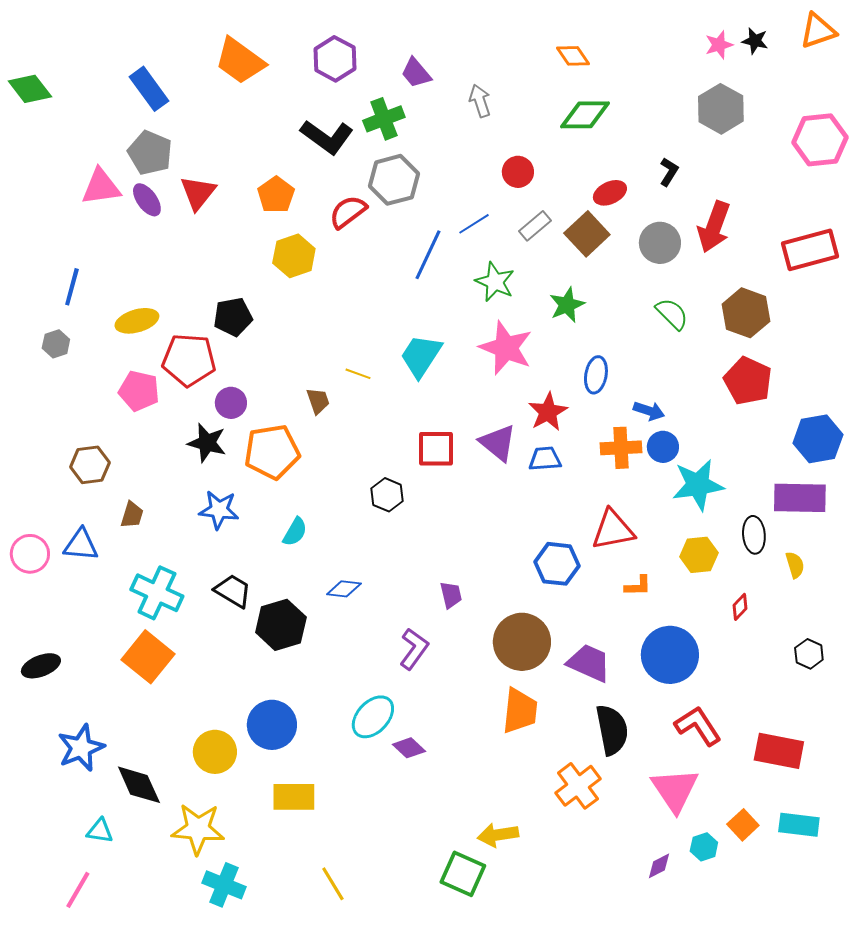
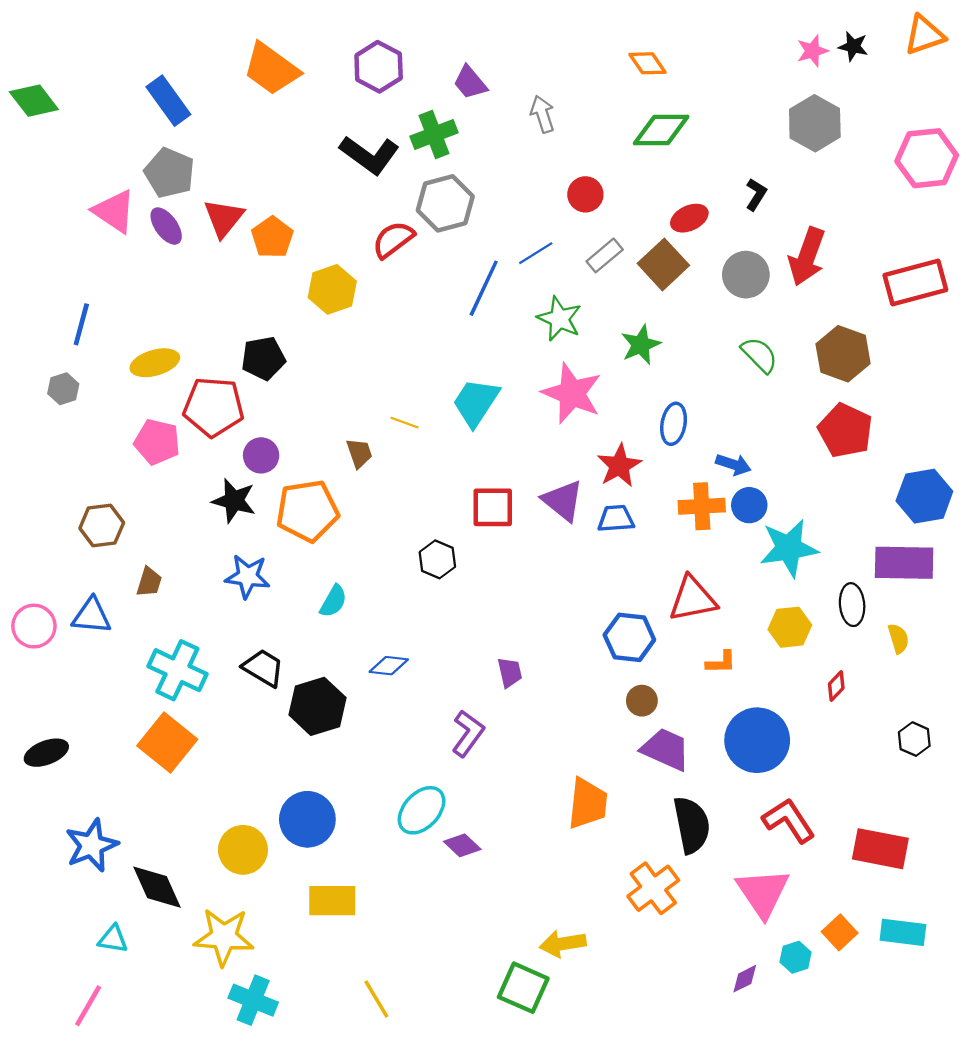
pink triangle: (101, 187) -> (114, 211), turned 42
orange pentagon: (276, 195) -> (272, 237), moved
brown circle: (522, 642) -> (642, 701), moved, size x0.5

